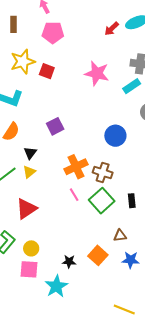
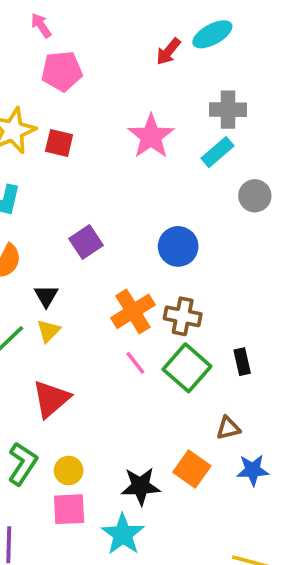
pink star: (97, 73) -> (151, 136), turned 30
blue circle: (115, 136) -> (178, 246), moved
black star: (69, 261) -> (141, 486), size x1.5

